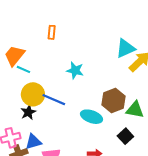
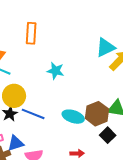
orange rectangle: (52, 32) -> (31, 33), size x1.5
blue line: (54, 100) -> (33, 114), moved
brown hexagon: (114, 101) -> (97, 114), moved

